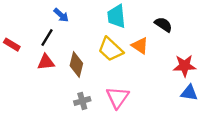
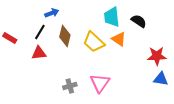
blue arrow: (61, 15) -> (52, 13), turned -64
cyan trapezoid: (116, 16) -> (112, 17), moved
brown diamond: (76, 65) -> (65, 36), moved

